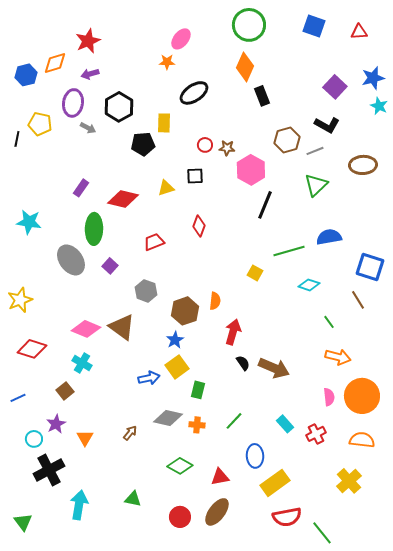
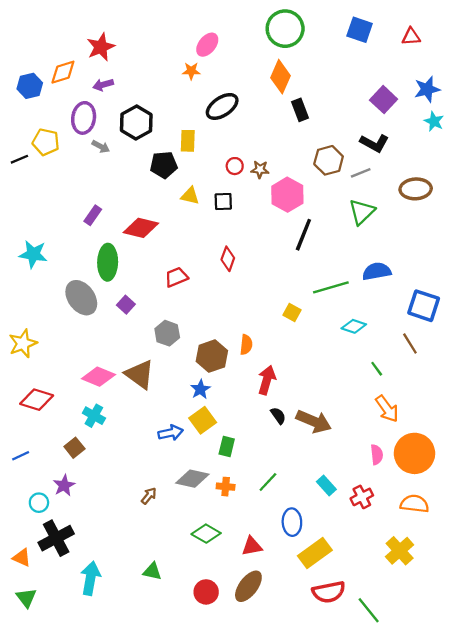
black line: (17, 139) -> (19, 159), turned 56
yellow triangle: (166, 188) -> (190, 196), moved, turned 30
orange arrow: (338, 357) -> (387, 409), turned 40
orange triangle: (85, 438) -> (22, 558), moved, turned -36

